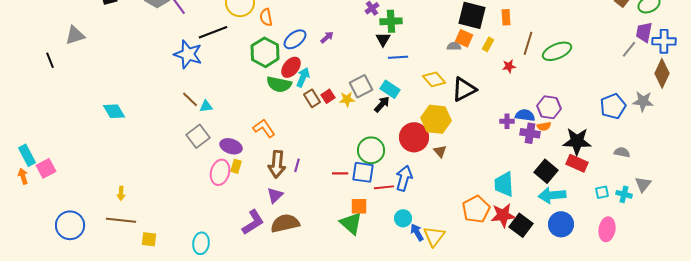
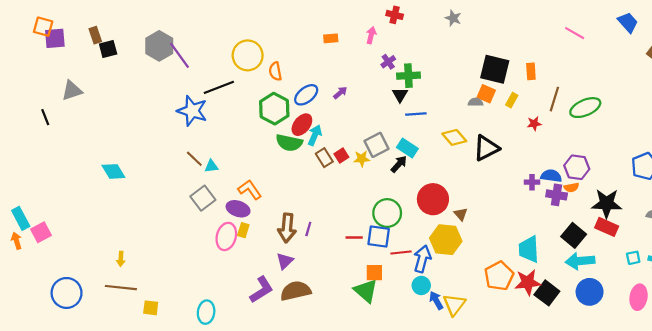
yellow hexagon: (436, 119) -> (446, 240), moved
orange L-shape: (264, 128) -> (250, 190), moved
blue arrow: (404, 178) -> (422, 259), moved

